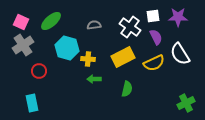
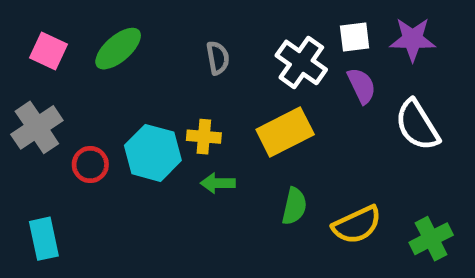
gray semicircle: (94, 25) -> (218, 58), turned 88
gray cross: (23, 45) -> (37, 127), moved
cyan hexagon: (67, 48) -> (153, 153), moved
yellow semicircle: (154, 63) -> (357, 225), moved
cyan rectangle: (32, 103) -> (44, 239), moved

